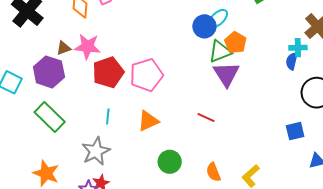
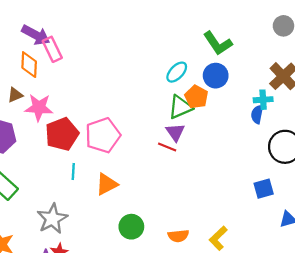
blue circle: (204, 26) -> (216, 76), moved
brown triangle: (64, 48) -> (15, 95), moved
purple triangle: (226, 74) -> (175, 132), moved, size x0.7
cyan line: (108, 116) -> (73, 172), moved
red line: (206, 117) -> (167, 147), moved
orange semicircle: (213, 172) -> (178, 236), turned -72

